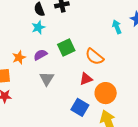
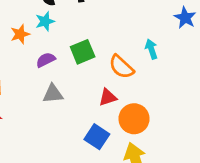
cyan arrow: (117, 27) -> (151, 49), moved
orange star: (19, 57) -> (20, 34), moved
gray triangle: (47, 79) -> (53, 94), turned 49

